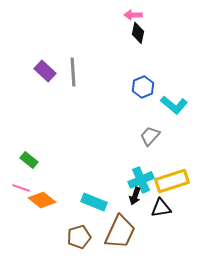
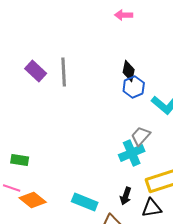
black diamond: (138, 33) -> (129, 71), moved
green rectangle: (29, 160) -> (20, 160), turned -30
cyan cross: (141, 180) -> (132, 153), moved

